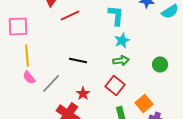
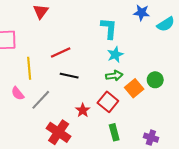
red line: (70, 15) -> (61, 53), moved
yellow line: (27, 55) -> (29, 68), moved
red star: (83, 93) -> (83, 110), moved
orange square: (144, 103) -> (134, 88), moved

